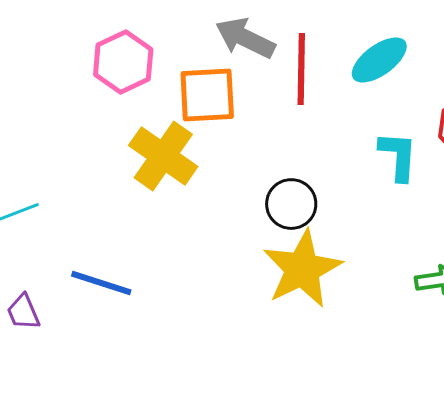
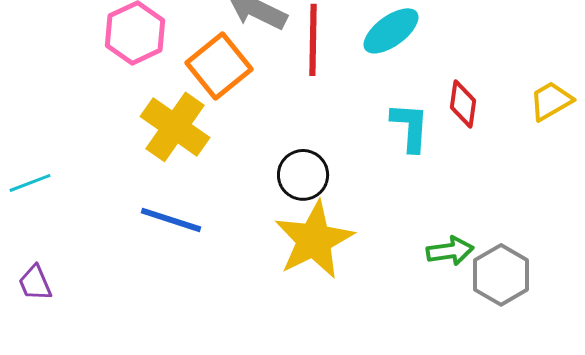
orange square: (207, 95) -> (219, 66), turned -36
blue line: (101, 283) -> (171, 220), moved

